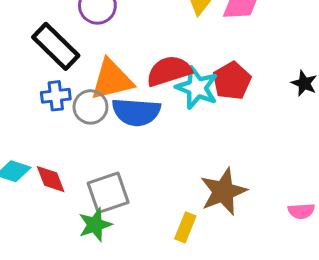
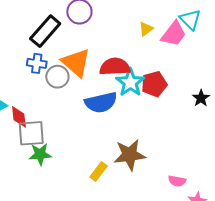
black rectangle: (56, 46) -> (45, 31), turned 72
orange triangle: (112, 80) -> (76, 63), turned 40
blue semicircle: (136, 112) -> (101, 102), moved, turned -32
gray square: (108, 193) -> (31, 133), moved

